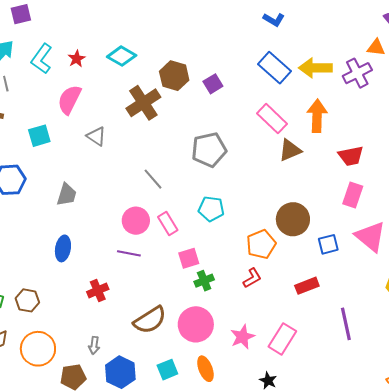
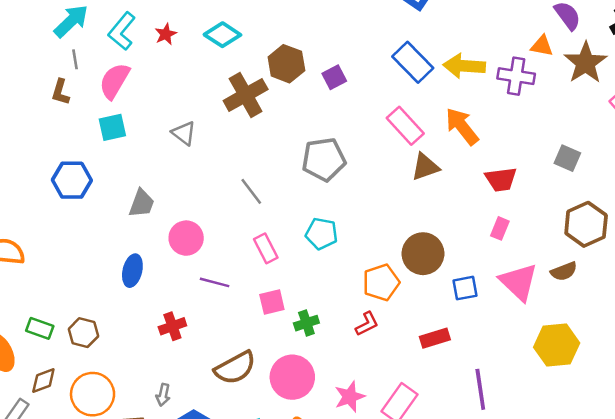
purple cross: (357, 73) -> (516, 76), turned 32
pink semicircle: (69, 100) -> (114, 81), moved
orange arrow: (317, 116) -> (462, 126), turned -44
pink rectangle: (353, 195) -> (500, 228), size x0.7
pink circle: (136, 221) -> (186, 238), moved
pink square: (189, 258) -> (272, 302), moved

